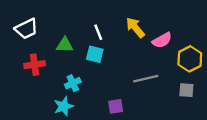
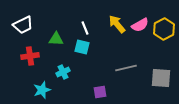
pink semicircle: (162, 40) -> (140, 25), moved
yellow hexagon: (190, 59) -> (164, 29), moved
gray square: (186, 90) -> (161, 78), size x1.5
cyan star: (64, 106) -> (42, 90), moved

